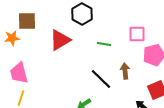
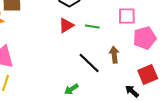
red triangle: (60, 40) -> (66, 25), moved, size x0.7

